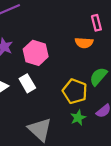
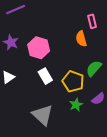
orange semicircle: (84, 43) -> (81, 39), turned 70
white rectangle: (27, 83) -> (45, 76), moved

